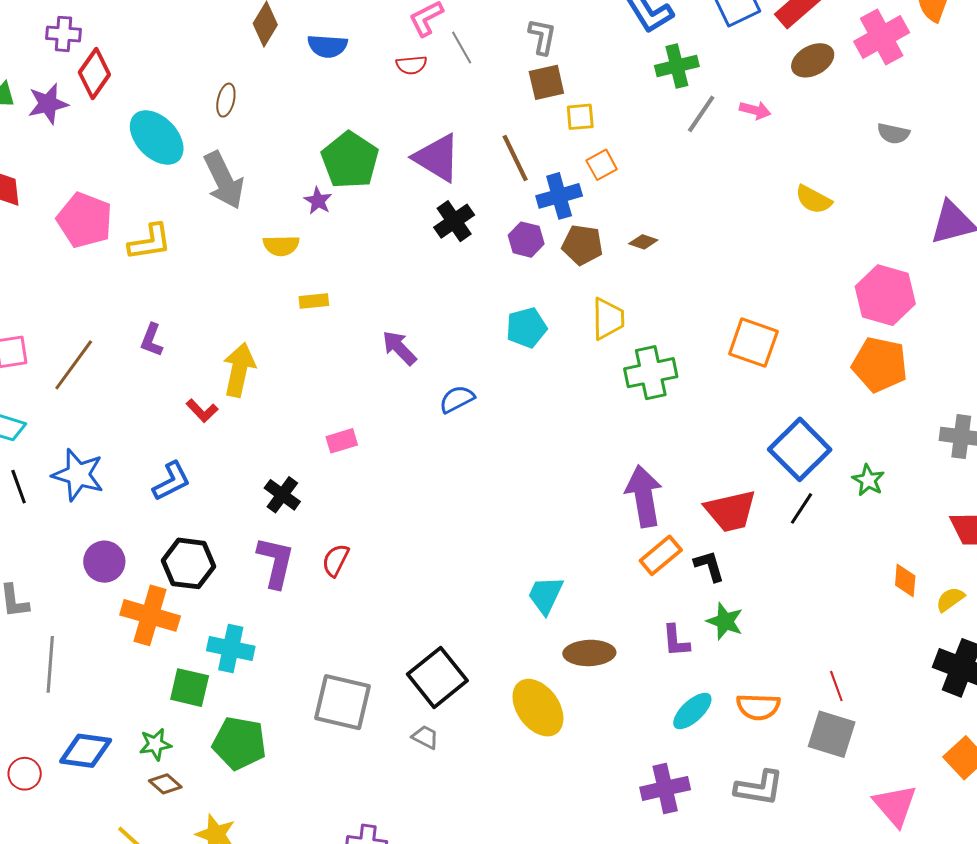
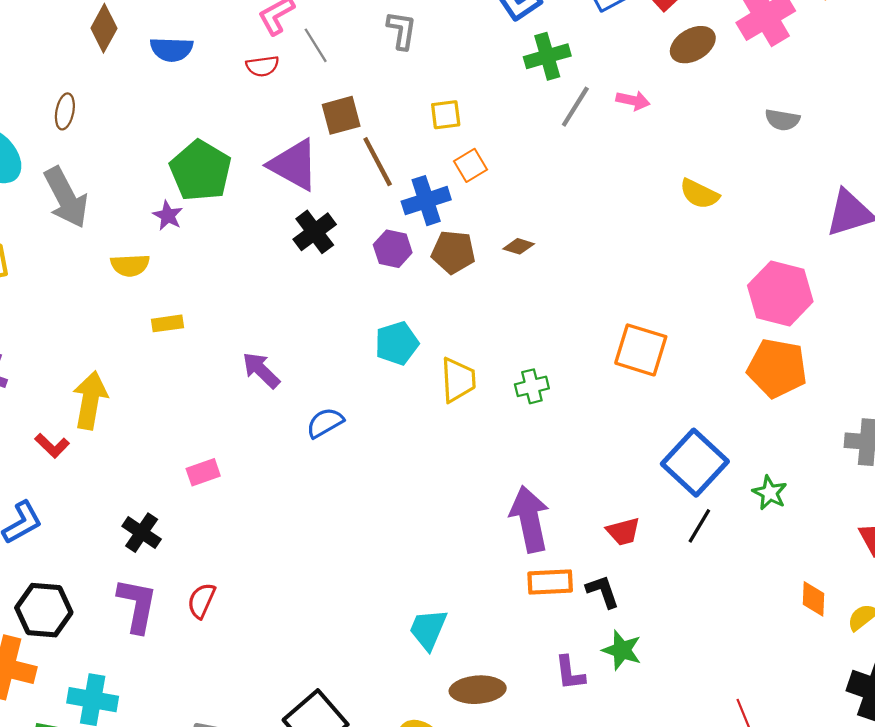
brown square: (546, 82) -> (341, 115), moved
yellow trapezoid: (608, 319) -> (458, 380), moved
green cross: (651, 373) -> (532, 386), size x0.6
red trapezoid: (731, 511) -> (623, 531), size x0.6
orange rectangle: (661, 555) -> (550, 582), turned 39

